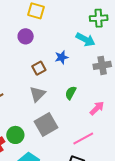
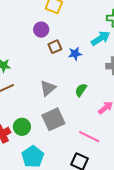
cyan arrow: (85, 40) -> (101, 38), turned -66
brown square: (39, 68) -> (55, 47), moved
pink line: (83, 139) -> (89, 137), turned 50

